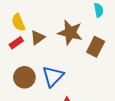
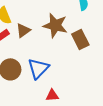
brown rectangle: (96, 47) -> (80, 39), turned -54

